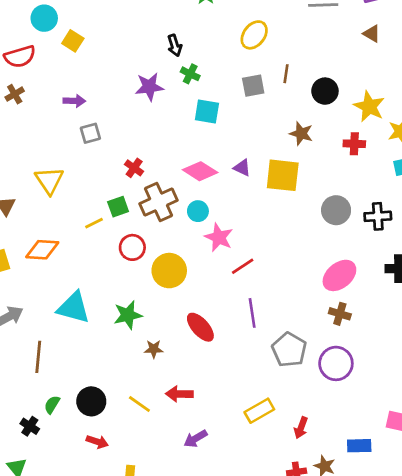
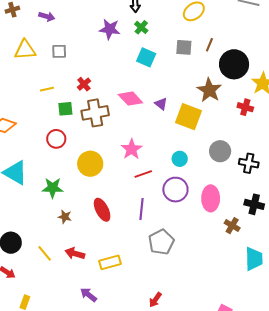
black circle: (325, 91) -> (234, 64), size x1.5
purple arrow: (74, 101) -> (47, 16), moved
brown star: (301, 133) -> (209, 90), size x1.4
yellow triangle: (49, 180) -> (25, 50), moved, turned 45
cyan circle: (198, 211) -> (180, 159), moved
yellow line: (94, 223) -> (47, 89), moved
red circle: (132, 247) -> (56, 139), moved
pink ellipse: (339, 275) -> (211, 198), turned -65
brown cross: (340, 314) -> (232, 226), moved
purple circle: (336, 363) -> (175, 190), moved
yellow rectangle: (259, 411) -> (110, 262), moved
purple arrow: (195, 439) -> (88, 295), moved, turned 54

